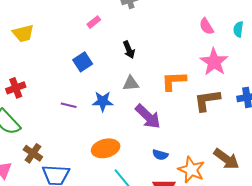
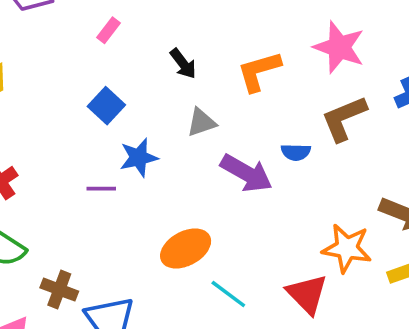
orange L-shape: (174, 81) -> (259, 71), moved
blue star: (103, 101) -> (139, 158), moved
blue semicircle: (160, 155) -> (296, 152), moved

